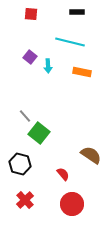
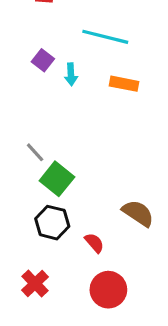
black hexagon: (20, 164) -> (52, 223), moved

